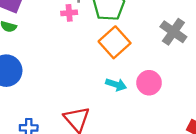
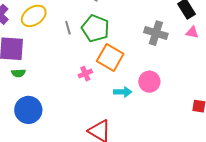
pink cross: (69, 13) -> (85, 74), moved

